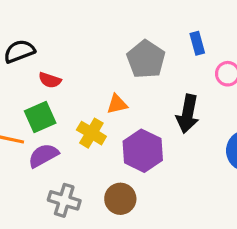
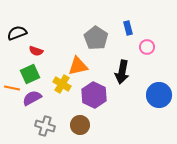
orange triangle: (117, 104) -> (78, 66), size x1.5

